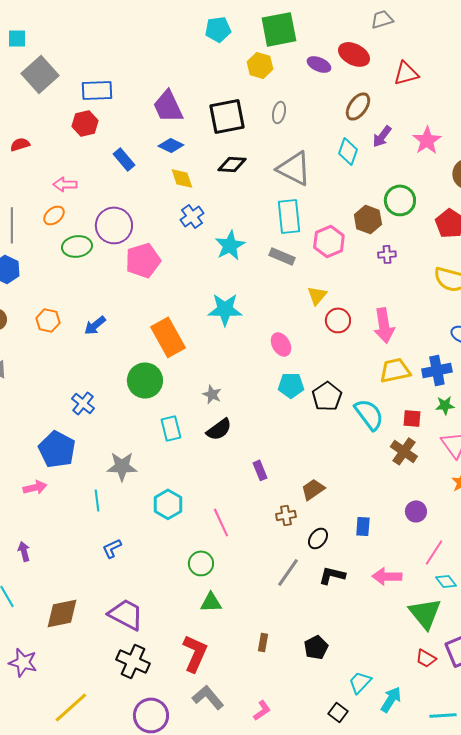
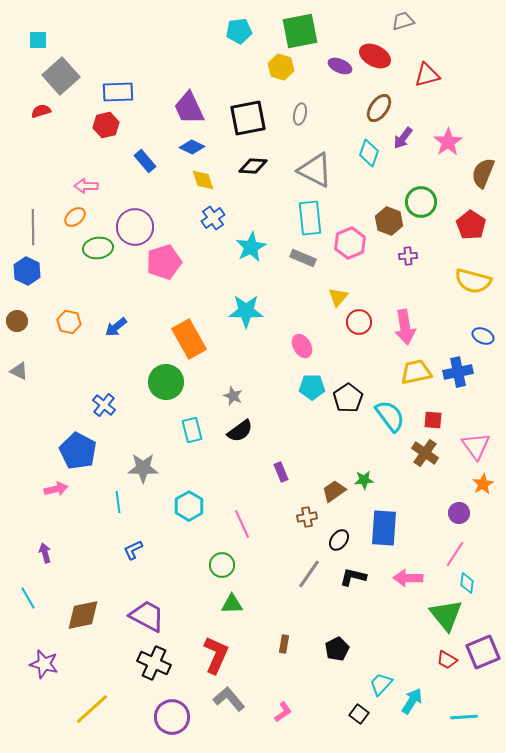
red semicircle: (20, 144) -> (41, 111), moved
green star: (445, 405) -> (364, 480), moved
purple circle: (416, 511) -> (459, 513), moved
blue rectangle: (363, 526) -> (384, 528), size x1.8
cyan diamond: (446, 581) -> (467, 583), turned 45

